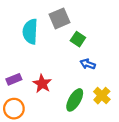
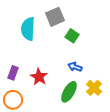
blue arrow: (88, 64) -> (75, 67), moved
purple rectangle: (14, 79) -> (13, 73), turned -48

